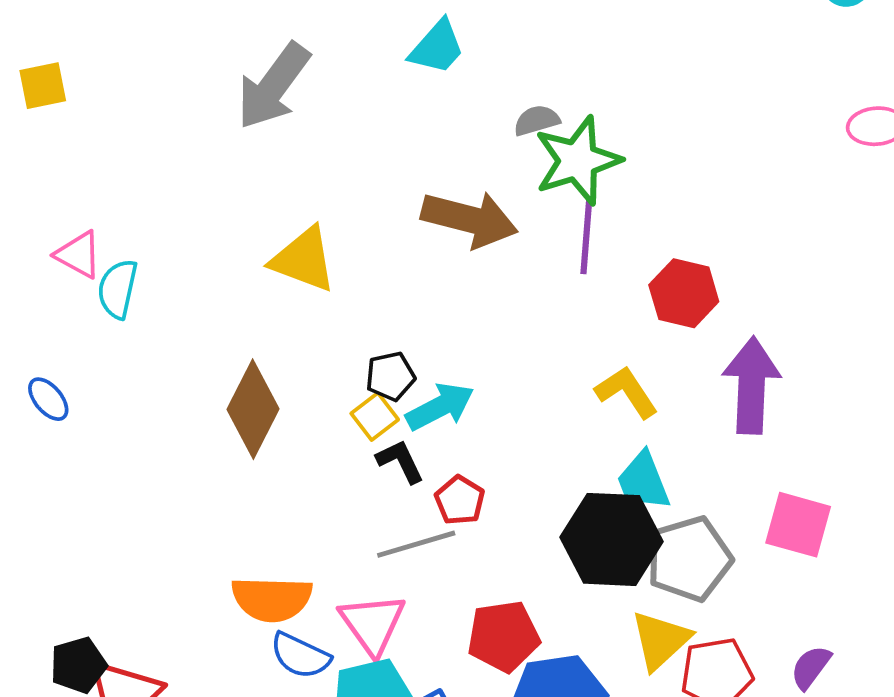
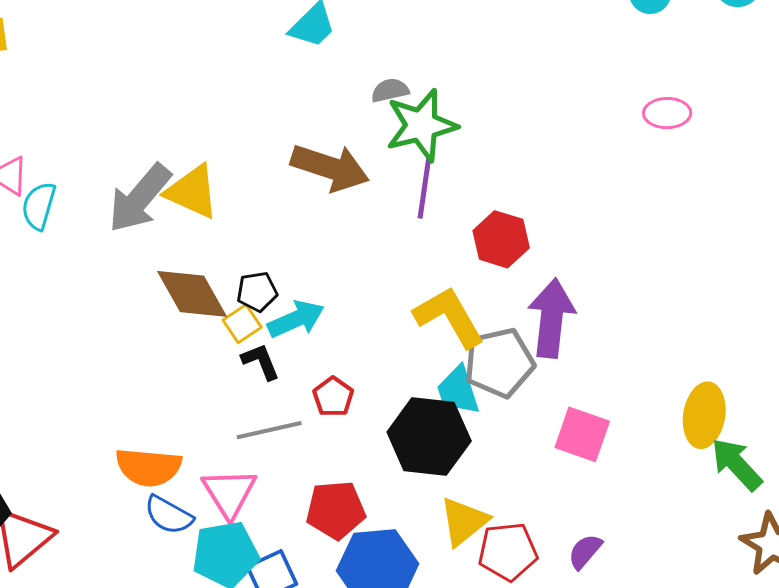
gray arrow: (273, 86) -> (140, 198), moved
yellow L-shape: (627, 392) -> (449, 317), size x1.4
brown diamond: (253, 409) -> (192, 294), moved, turned -60
red pentagon: (460, 500) -> (333, 397), moved
gray pentagon: (689, 559) -> (499, 363), moved

